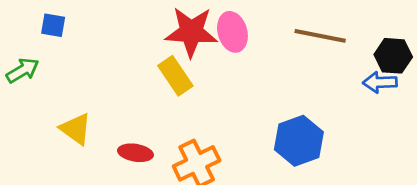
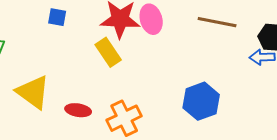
blue square: (53, 25) -> (57, 17), moved
yellow triangle: (76, 129) -> (33, 92), size x1.4

